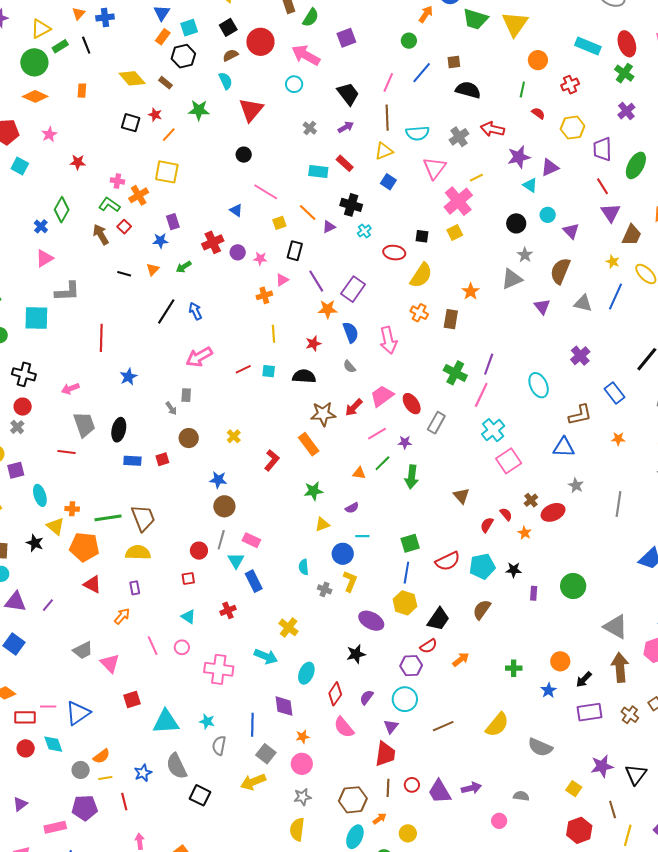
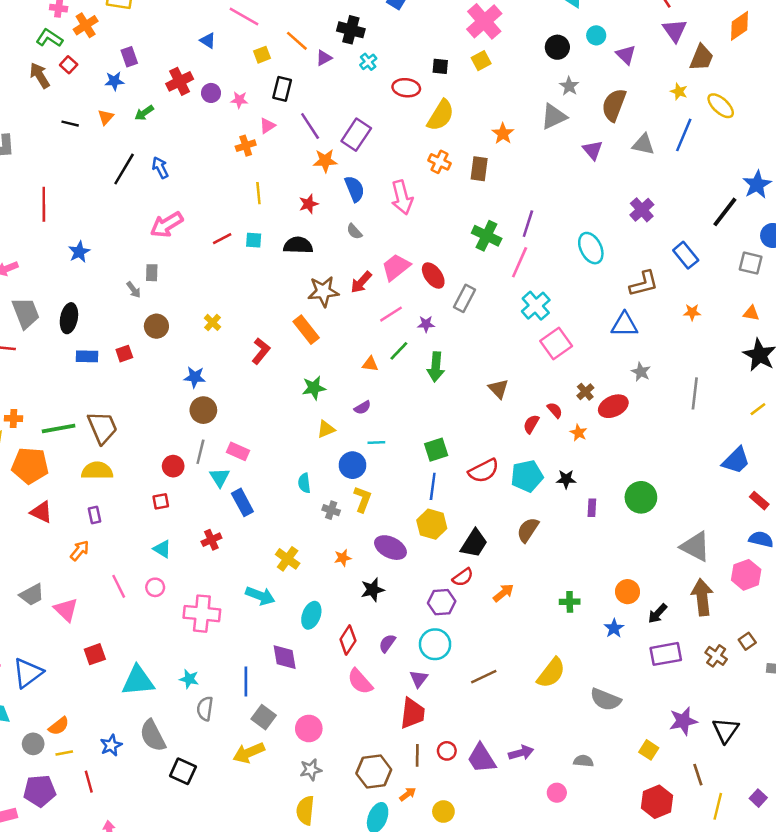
orange star: (303, 737) -> (343, 558), moved

